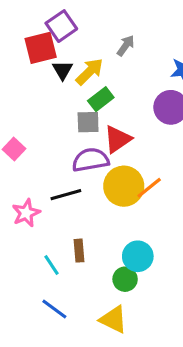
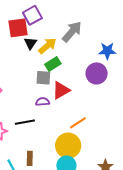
gray arrow: (126, 46) -> (72, 32), size x1.6
purple semicircle: (90, 160) -> (43, 102), size x0.6
yellow circle: (124, 186) -> (68, 146), moved

